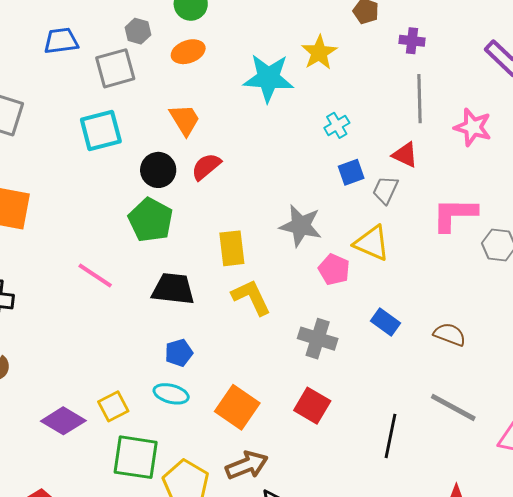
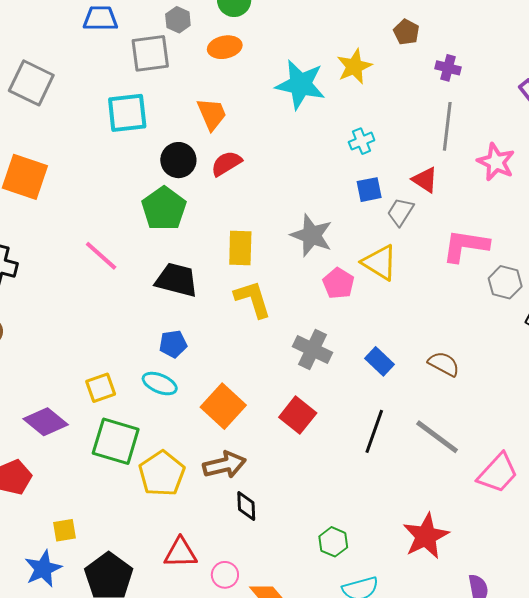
blue rectangle: (385, 322) -> (380, 361), moved
purple diamond: (63, 421) -> (46, 422), moved
black line: (390, 436) -> (374, 431), moved

